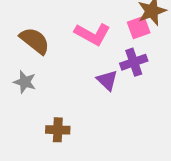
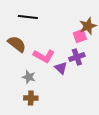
pink L-shape: (92, 34) -> (44, 56), moved
gray star: (25, 82) -> (29, 77), moved

